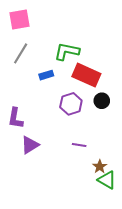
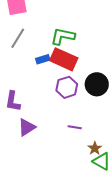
red rectangle: (86, 75) -> (64, 59), moved
black circle: (102, 101) -> (97, 84), size x1.5

